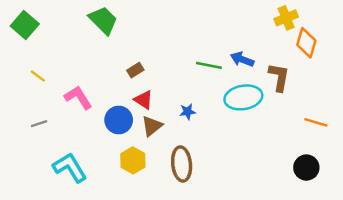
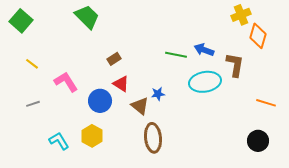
brown triangle: (152, 126) -> (140, 106), moved, turned -42
yellow hexagon: (133, 160) -> (92, 136), moved
cyan L-shape: (70, 168) -> (59, 141), size x0.7

